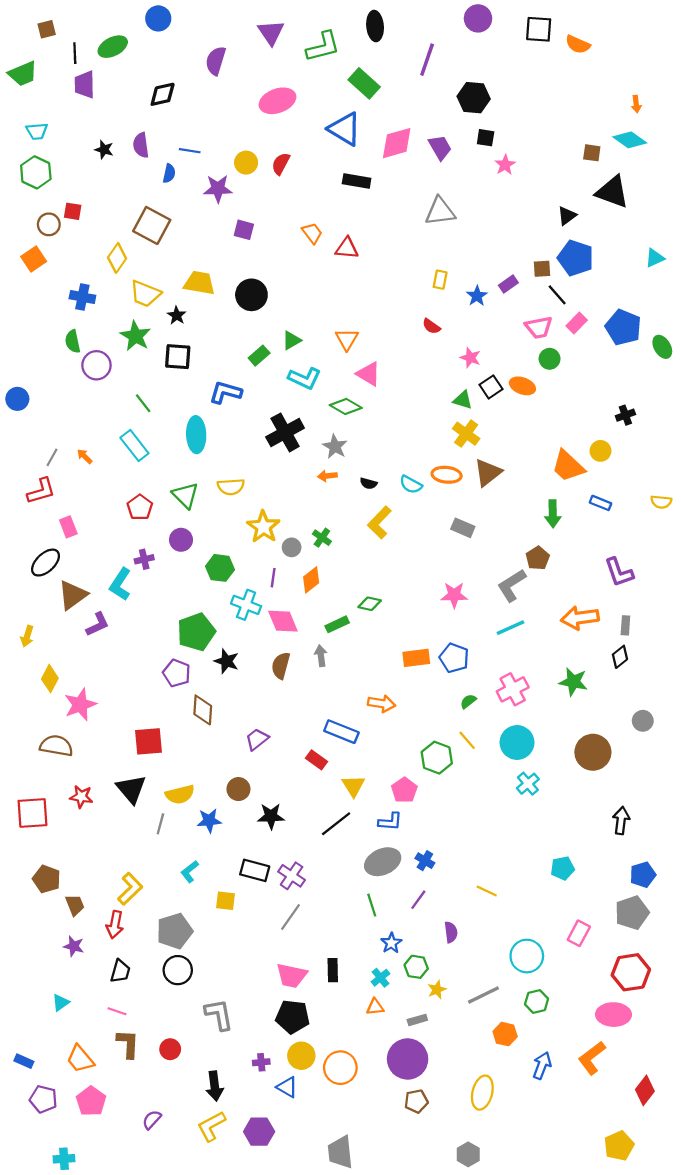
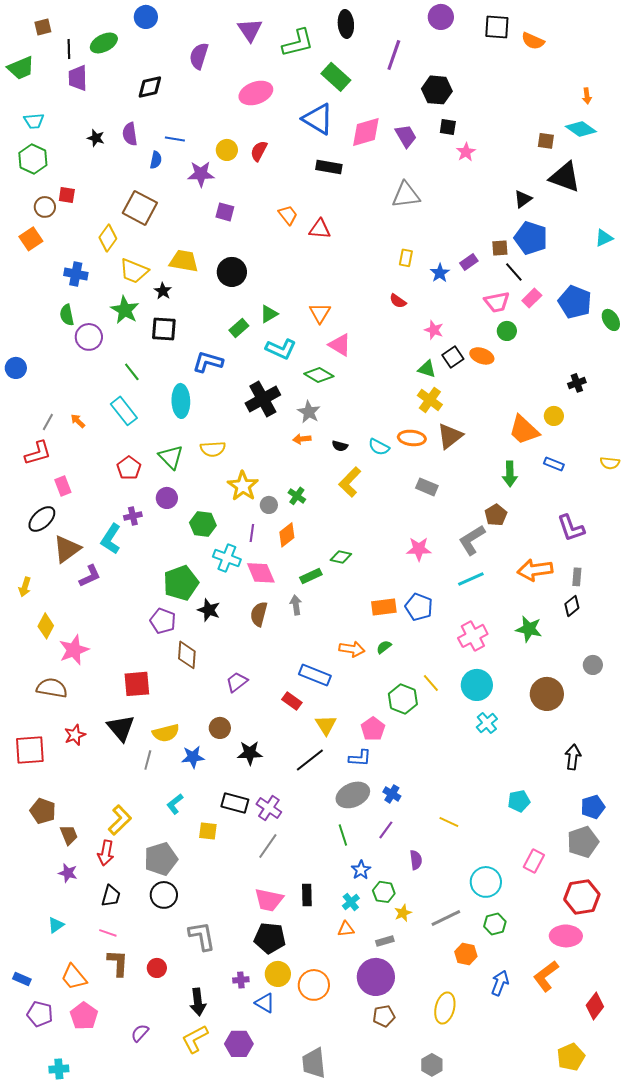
green semicircle: (468, 701) -> (384, 647), moved
red star: (81, 797) -> (75, 735), turned -30

